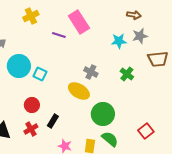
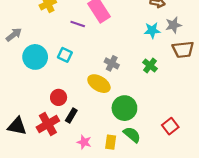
gray star: (140, 36) -> (173, 25), moved
cyan star: (119, 41) -> (152, 30), moved
cyan square: (40, 74) -> (65, 55), moved
red circle: (32, 105) -> (59, 97), moved
red cross: (31, 129) -> (48, 124), size x1.5

